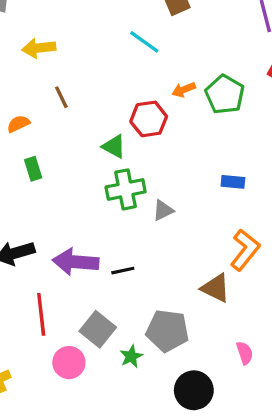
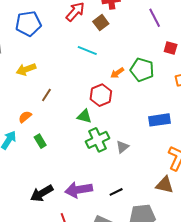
brown line: (61, 97) -> (46, 95), turned 72
blue rectangle: (233, 182) -> (159, 120), size x1.5
black line: (123, 271) -> (116, 192), moved

